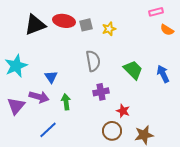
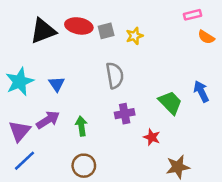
green trapezoid: (133, 70) -> (170, 103), moved
blue triangle: (51, 77) -> (57, 84), moved
purple arrow: (39, 97) -> (48, 120), turned -48
blue line: (48, 130) -> (24, 161), moved
brown circle: (112, 131) -> (84, 166), moved

